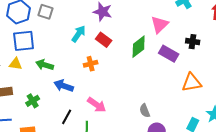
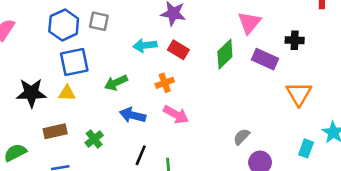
cyan arrow: (79, 34) -> (145, 45), turned -126
green arrow: (45, 65) -> (116, 83), moved, turned -36
orange triangle: (192, 83) -> (299, 94), turned -45
pink arrow: (97, 105) -> (176, 115), moved
gray semicircle: (145, 111) -> (242, 137), turned 72

